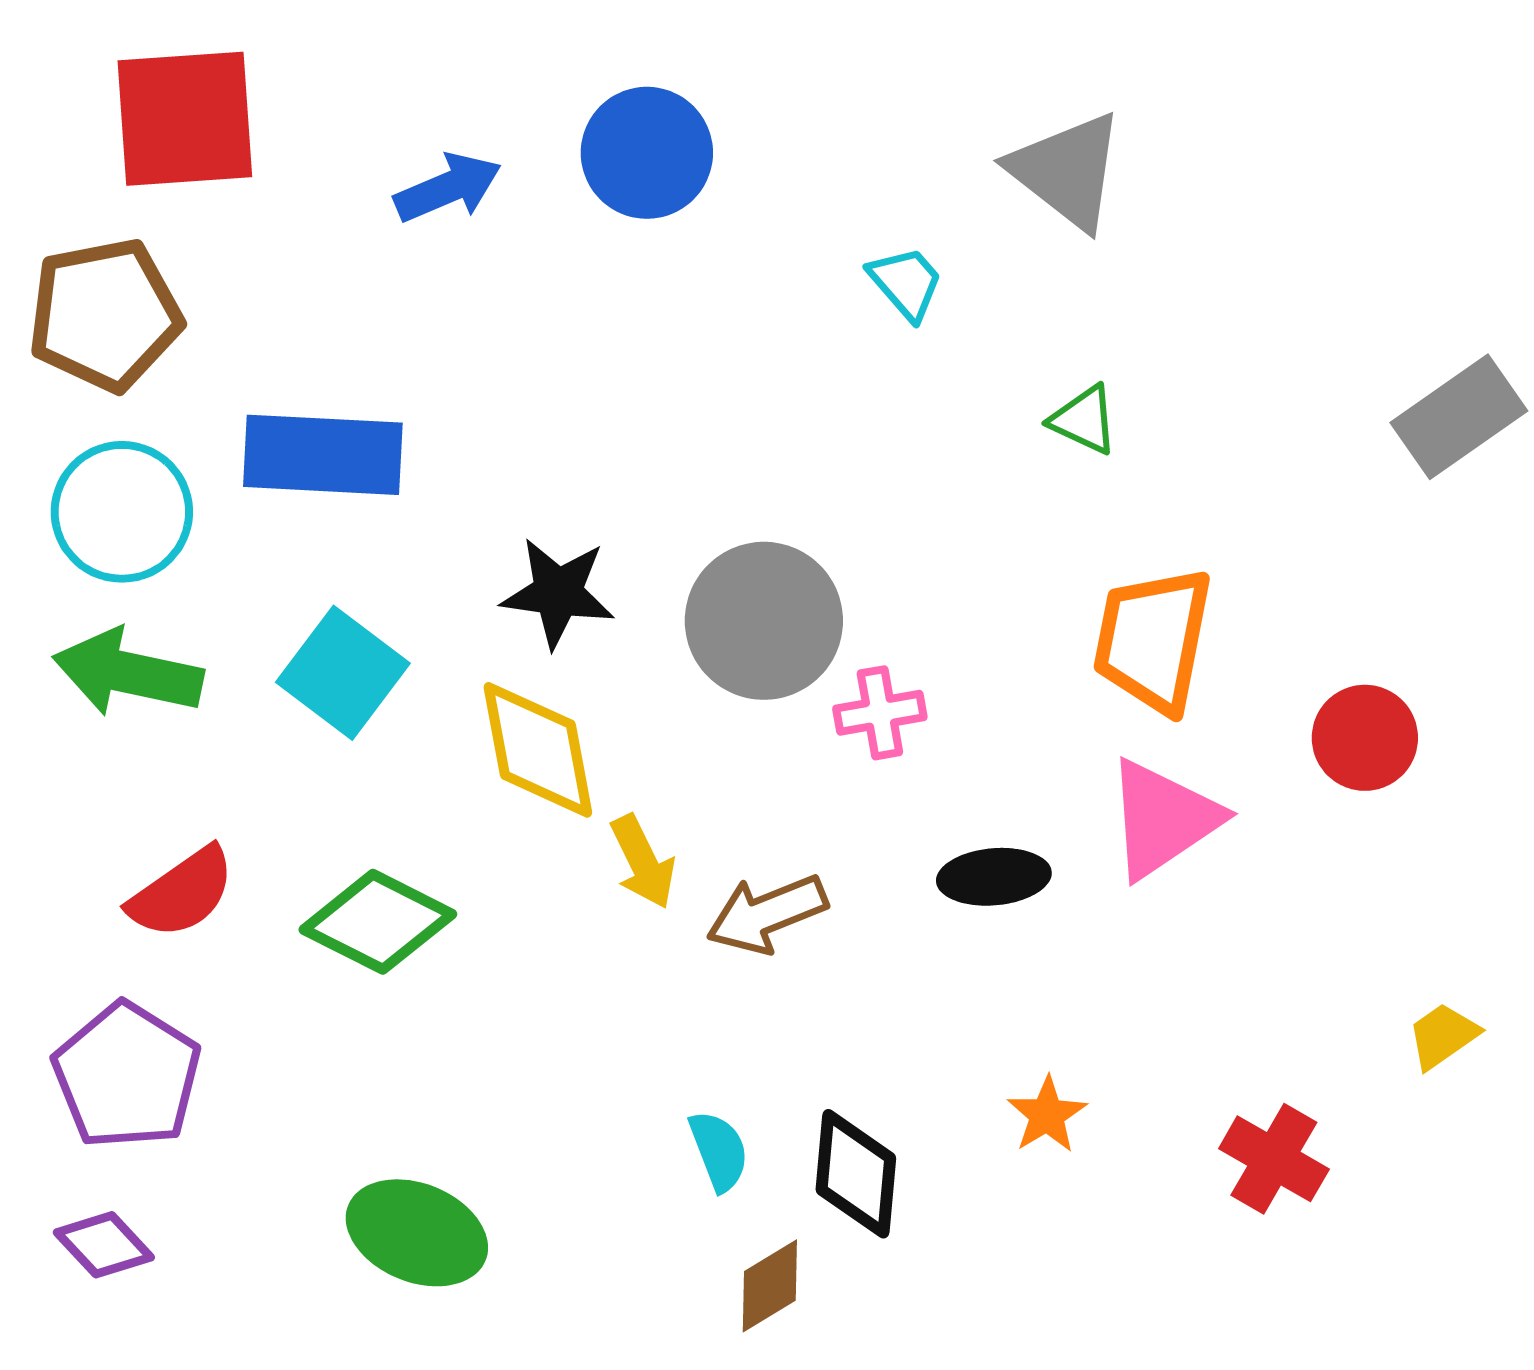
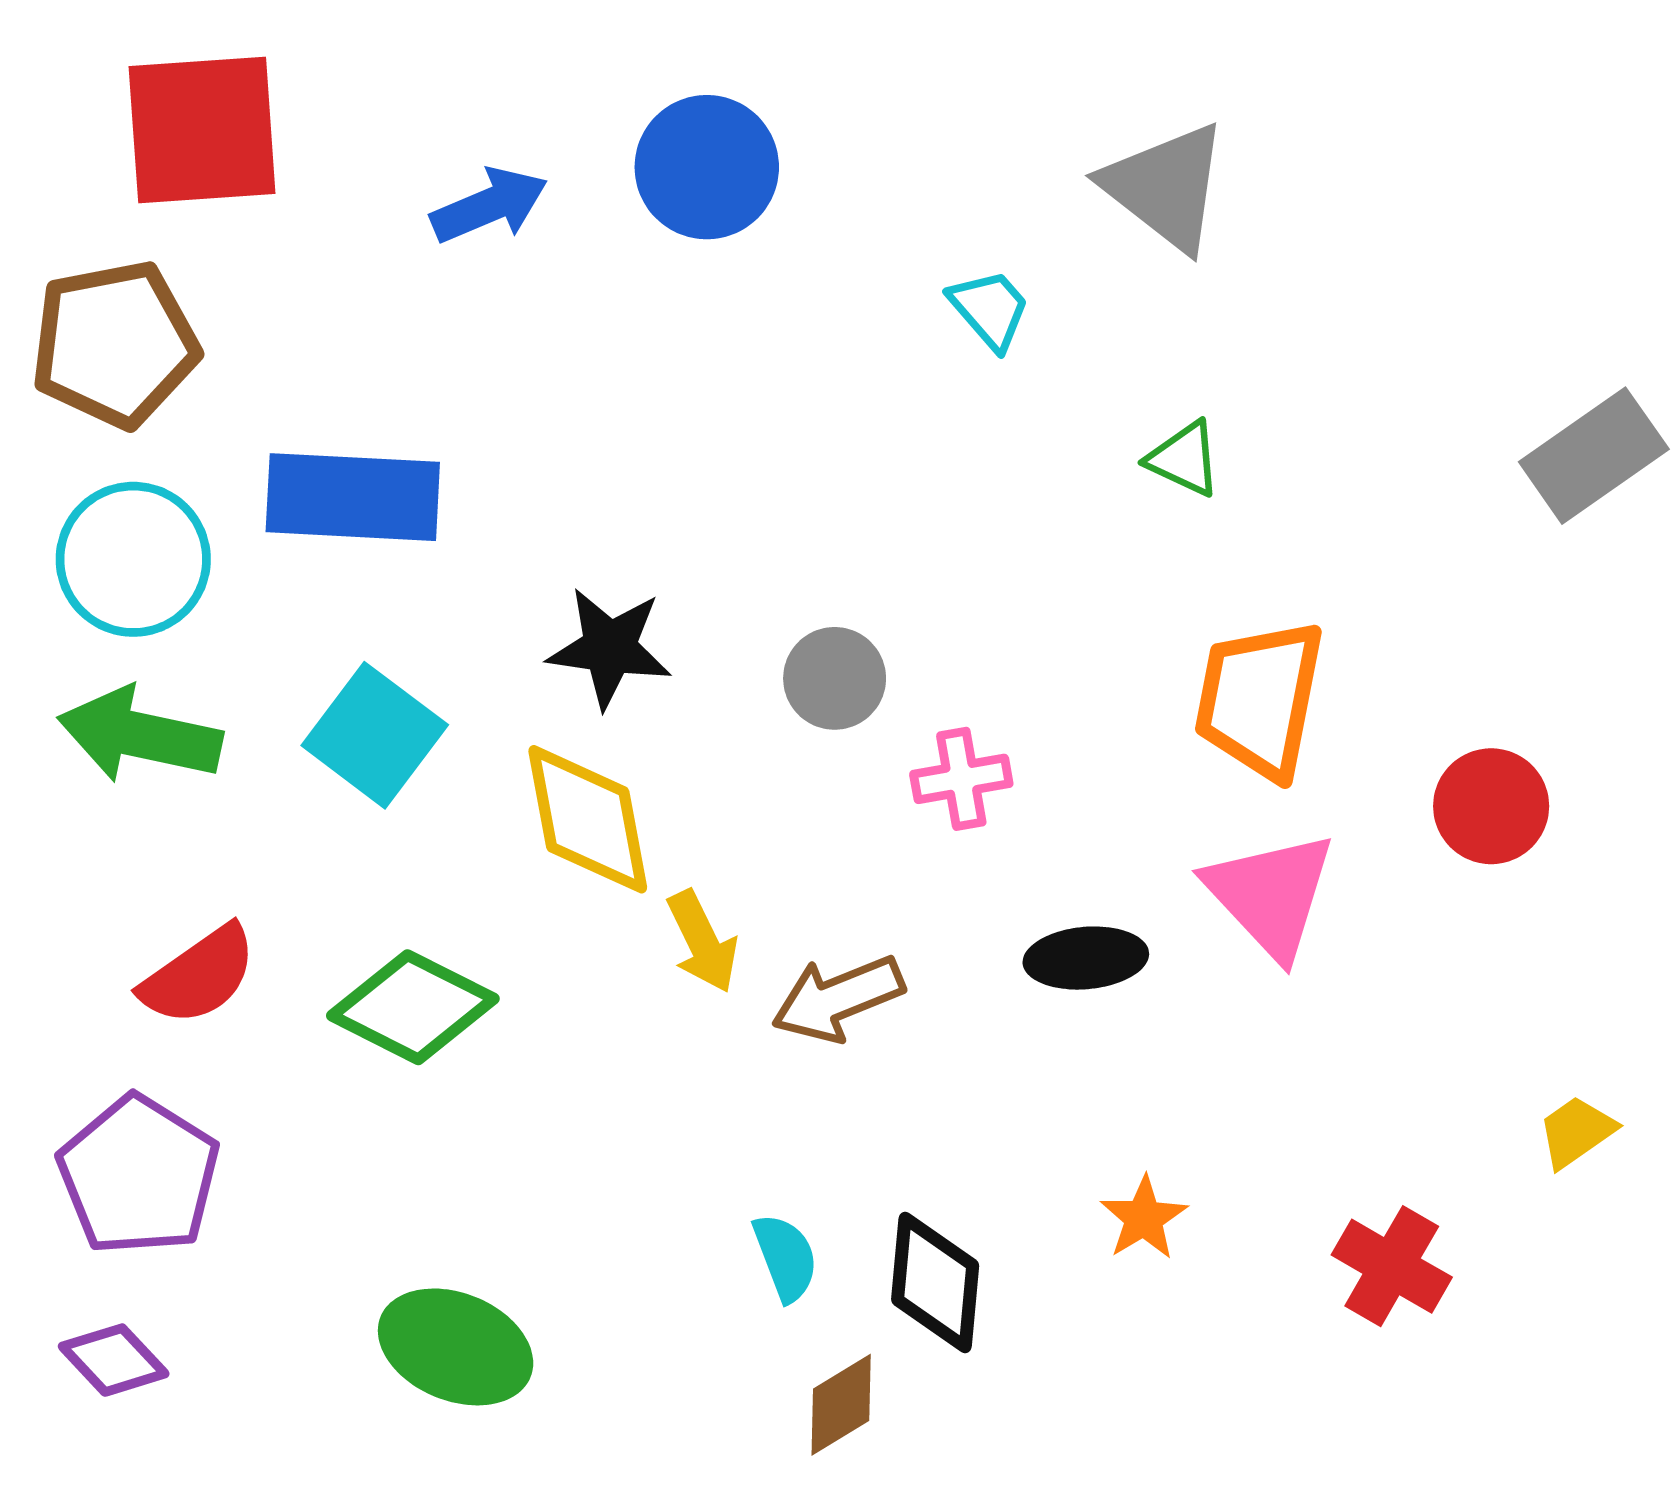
gray circle: (764, 621) -> (835, 678), size x0.6
pink triangle: (1163, 819) -> (1270, 895), turned -39

